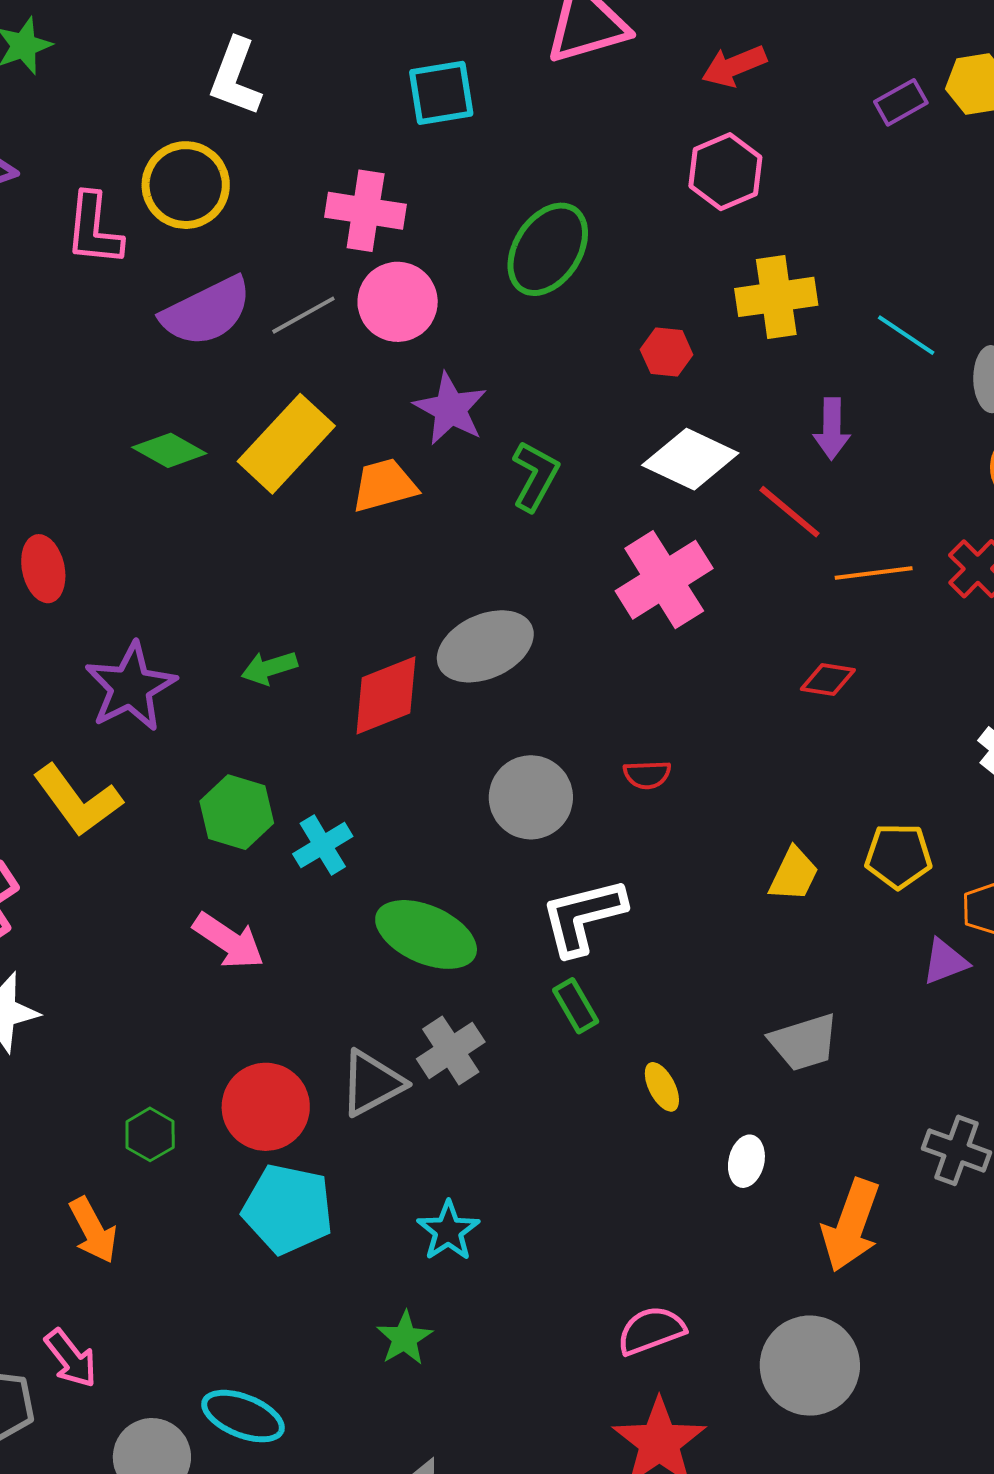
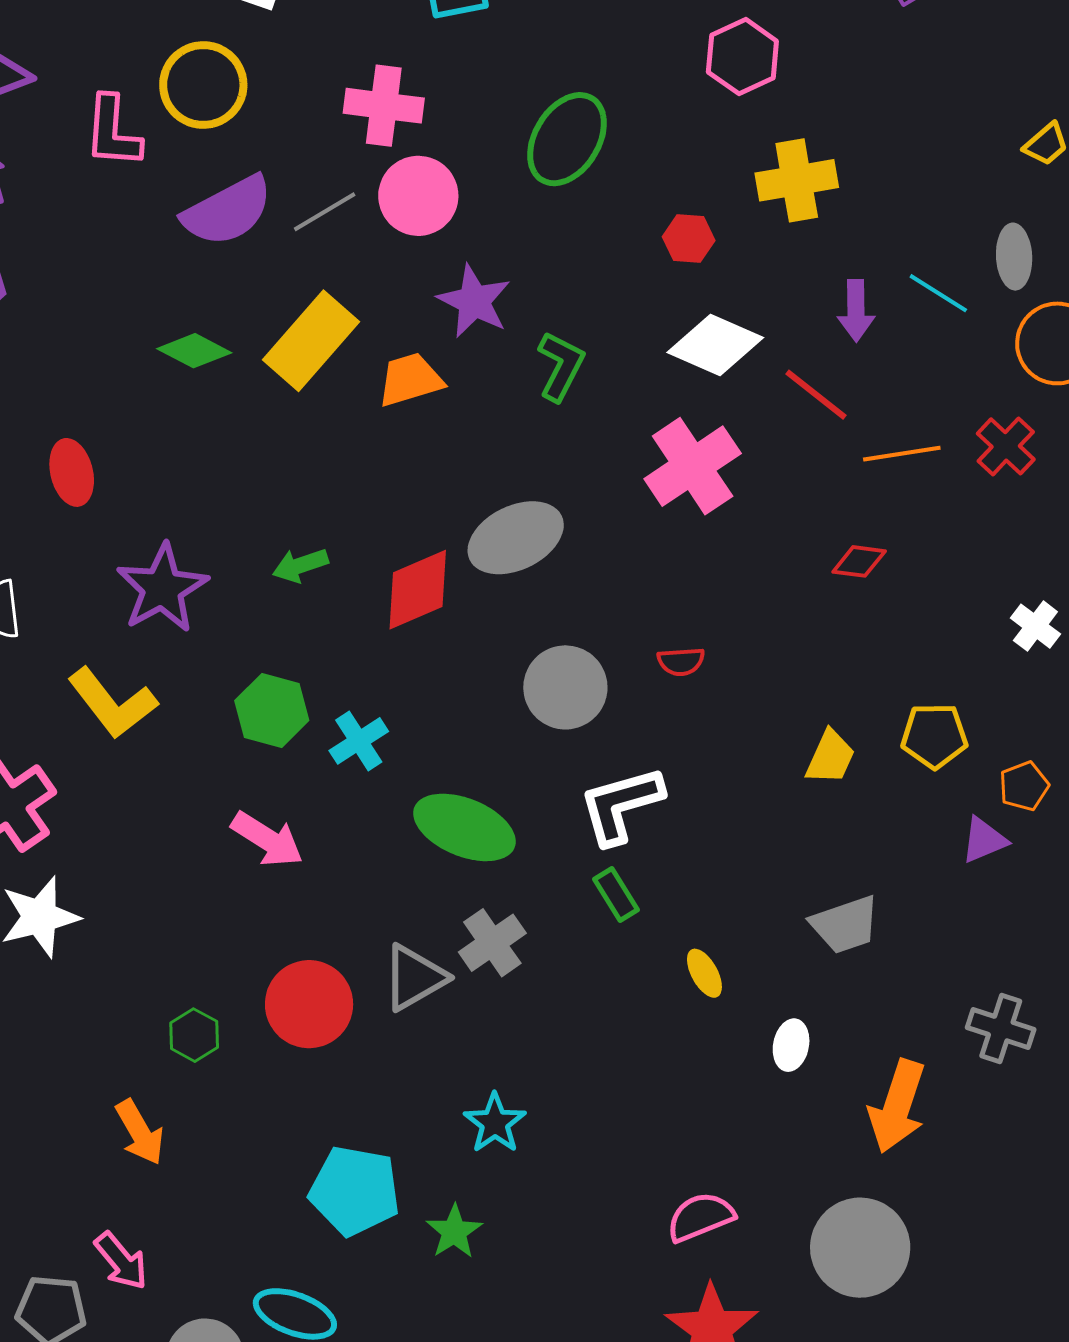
cyan line: (906, 335) -> (938, 293), moved
cyan pentagon: (288, 1209) -> (355, 1191), moved

